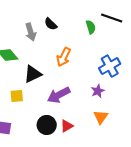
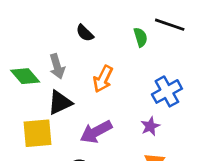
gray arrow: (31, 32) -> (57, 66), moved
yellow square: (17, 96) -> (38, 133), size x1.6

